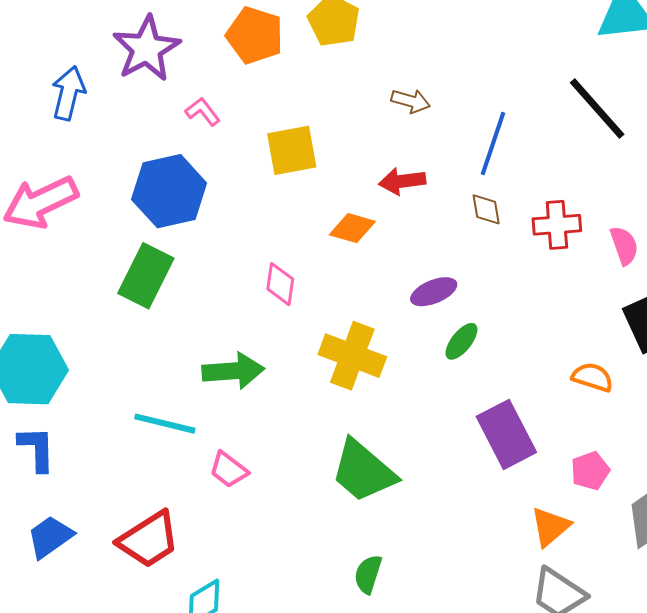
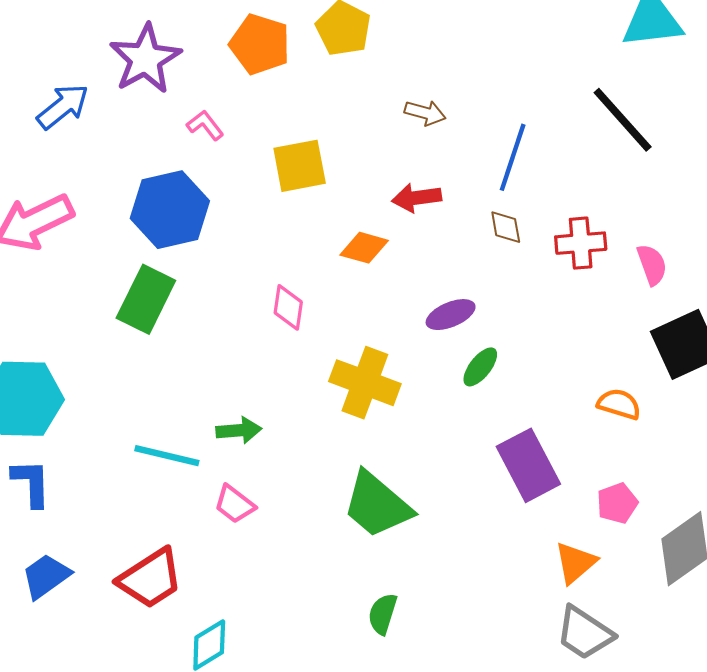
blue arrow: (68, 93) -> (63, 106), turned 38
green arrow: (233, 371) -> (239, 430), moved, size x0.7

